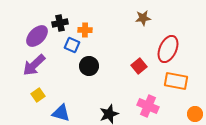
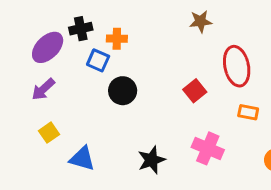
red ellipse: (168, 49) -> (237, 66), turned -36
purple arrow: (34, 65) -> (43, 89), size x0.7
orange rectangle: (176, 81) -> (248, 112), size x0.6

